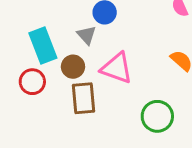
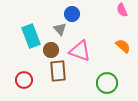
red circle: (32, 82) -> (24, 80), moved

